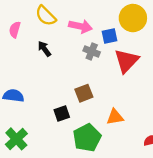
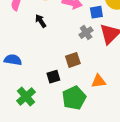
gray cross: (92, 51) -> (86, 33), moved, turned 32
green cross: (16, 139) -> (26, 96), moved

